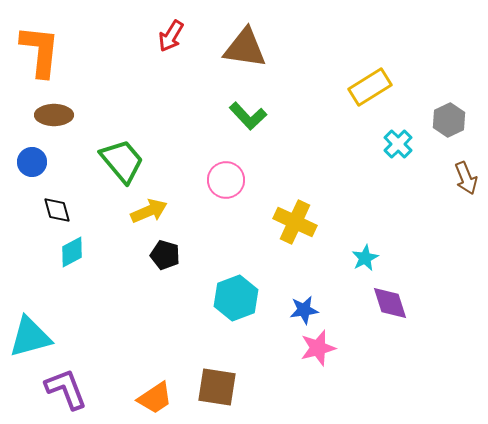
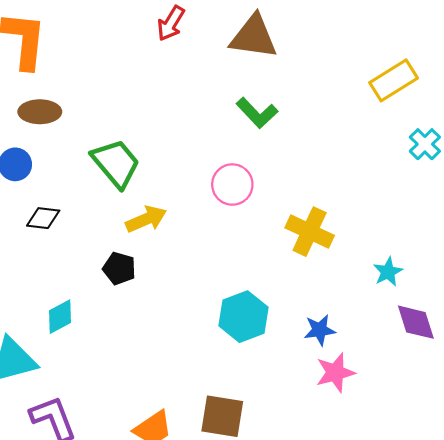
black diamond: (57, 210) -> (43, 218), turned -68
cyan diamond: (72, 252) -> (60, 317), moved
black pentagon: (165, 255) -> (119, 268), moved

